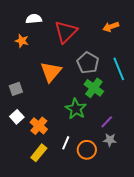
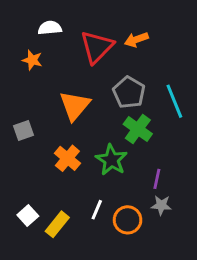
orange arrow: (111, 27) -> (136, 40), moved
white square: (17, 117) -> (28, 215), moved
purple line: (107, 122) -> (157, 179), turned -32
orange cross: (39, 126) -> (67, 158), moved

